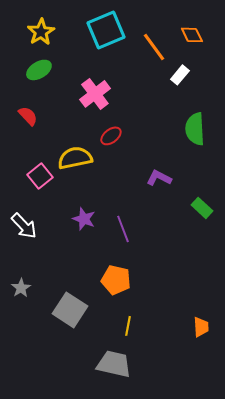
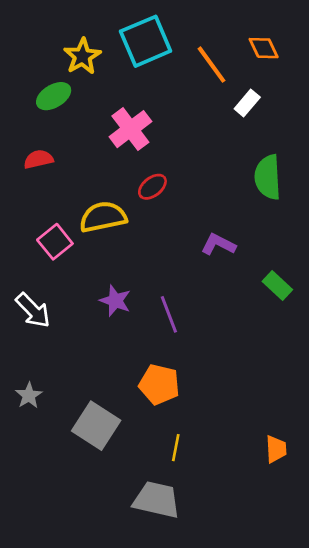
yellow star: (41, 32) -> (82, 56), moved
red semicircle: (28, 116) -> (38, 159), turned -60

